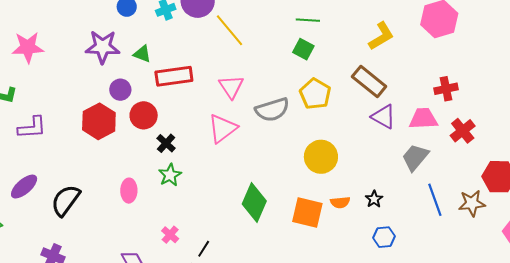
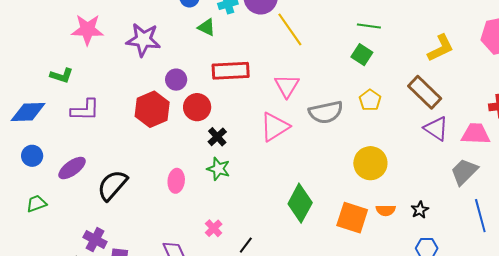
purple star: (103, 47) -> (143, 40), moved
green triangle: (142, 54) -> (207, 27), moved
yellow pentagon: (315, 94) -> (370, 100), size x0.7
green star: (170, 175) -> (218, 169), turned -30

